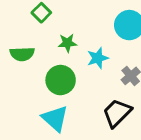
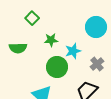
green circle: (61, 80) -> (57, 67), moved

